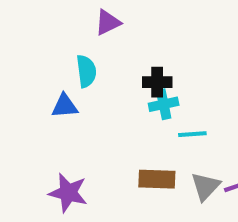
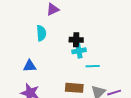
blue triangle: (65, 106) -> (30, 66), moved

